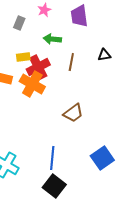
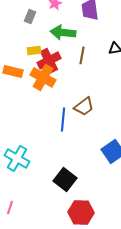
green arrow: (52, 39) -> (63, 32), size x1.4
blue line: (52, 158) -> (63, 119), moved

